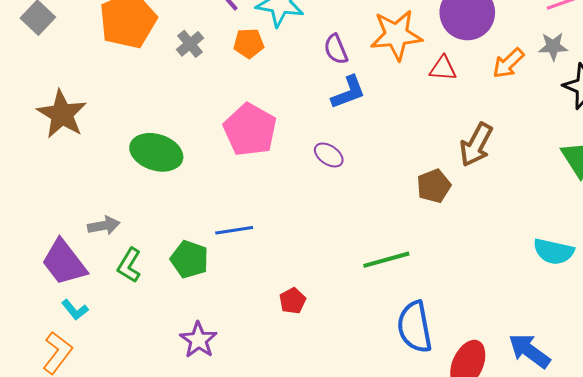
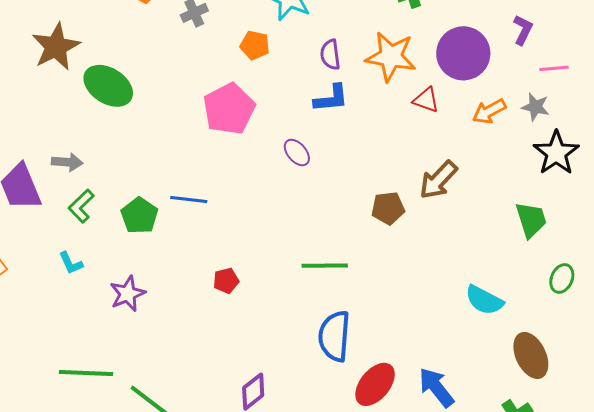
orange pentagon: (249, 43) -> (255, 45), moved
green ellipse: (156, 152) -> (108, 86), moved
cyan L-shape: (75, 310) -> (71, 263), moved

